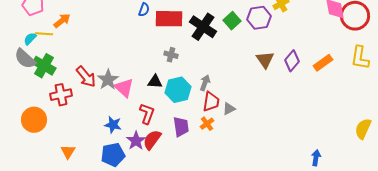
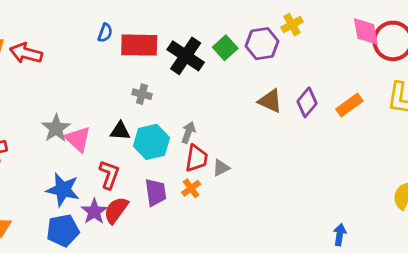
brown triangle: (265, 60) -> (270, 101), turned -30
red arrow: (86, 77) -> (26, 53), moved, turned 145
blue star: (113, 125) -> (63, 190), size x1.4

